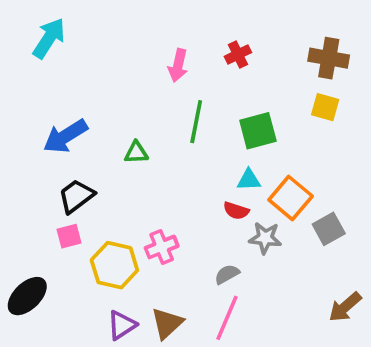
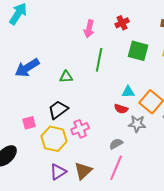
green square: (258, 131) -> (138, 51), moved, turned 30
black trapezoid: (76, 196) -> (58, 110), moved

